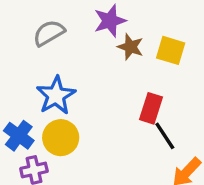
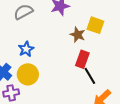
brown star: (130, 47) -> (78, 35), moved
blue star: (56, 95) -> (26, 49), size x0.7

